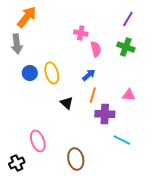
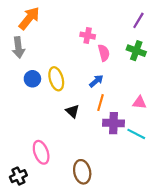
cyan line: (122, 140) -> (136, 134), moved

